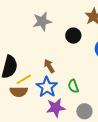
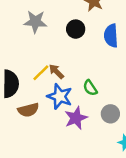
gray star: (42, 21) -> (35, 22), turned 30
yellow line: (24, 79) -> (41, 73), moved

